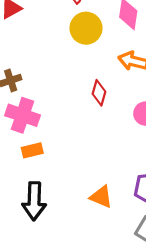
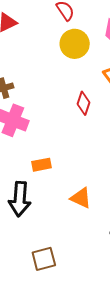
orange rectangle: (32, 150) -> (41, 165), moved

